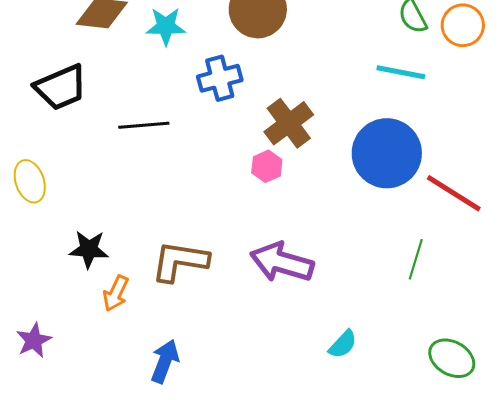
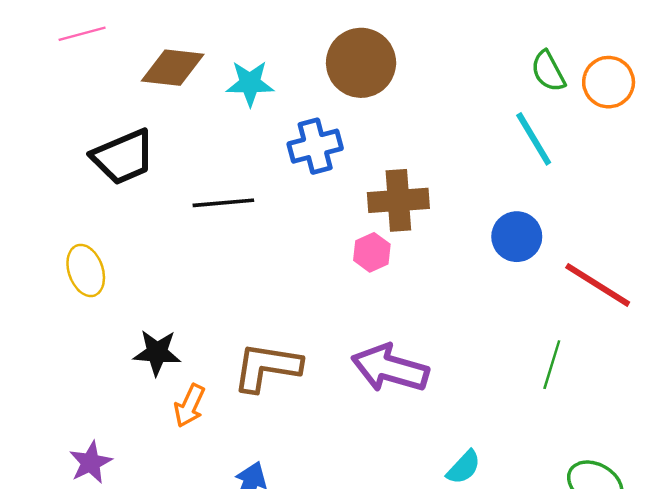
cyan line: (401, 72) -> (534, 139), turned 48
brown cross: (289, 123) -> (398, 200), turned 33
blue circle: (387, 153) -> (517, 237), size x0.6

